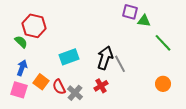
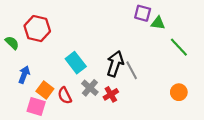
green semicircle: (21, 42) -> (12, 43), moved
cyan rectangle: (69, 57) -> (76, 63), turned 72
pink square: (19, 90) -> (36, 106), moved
gray cross: (75, 93) -> (90, 88), moved

